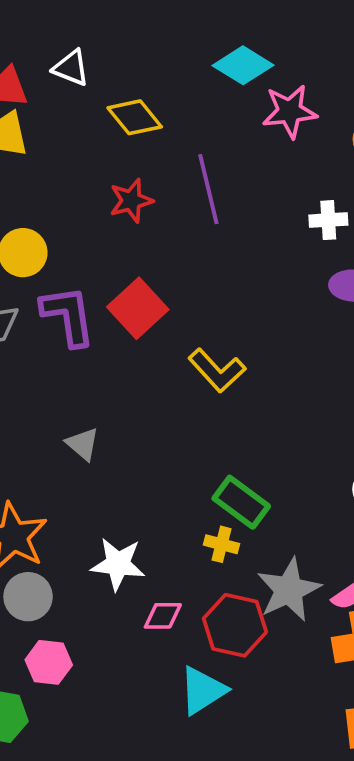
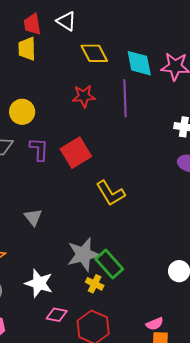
cyan diamond: (243, 65) -> (139, 63), moved, turned 36
purple L-shape: (68, 316) -> (39, 149), size x0.7
gray star: (289, 590) -> (83, 254), moved

